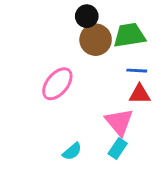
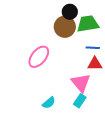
black circle: (87, 16) -> (70, 12), moved

